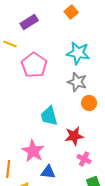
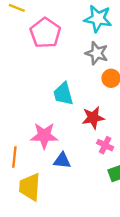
pink star: (33, 151) -> (44, 136), turned -30

